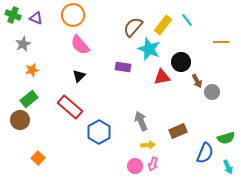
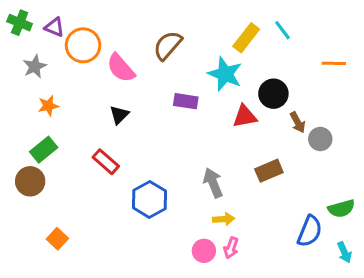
orange circle: (73, 15) -> (83, 45), moved
brown semicircle: (133, 27) -> (168, 45), moved
red rectangle: (70, 107) -> (106, 162), size x0.7
brown rectangle: (178, 131) -> (269, 171), moved

